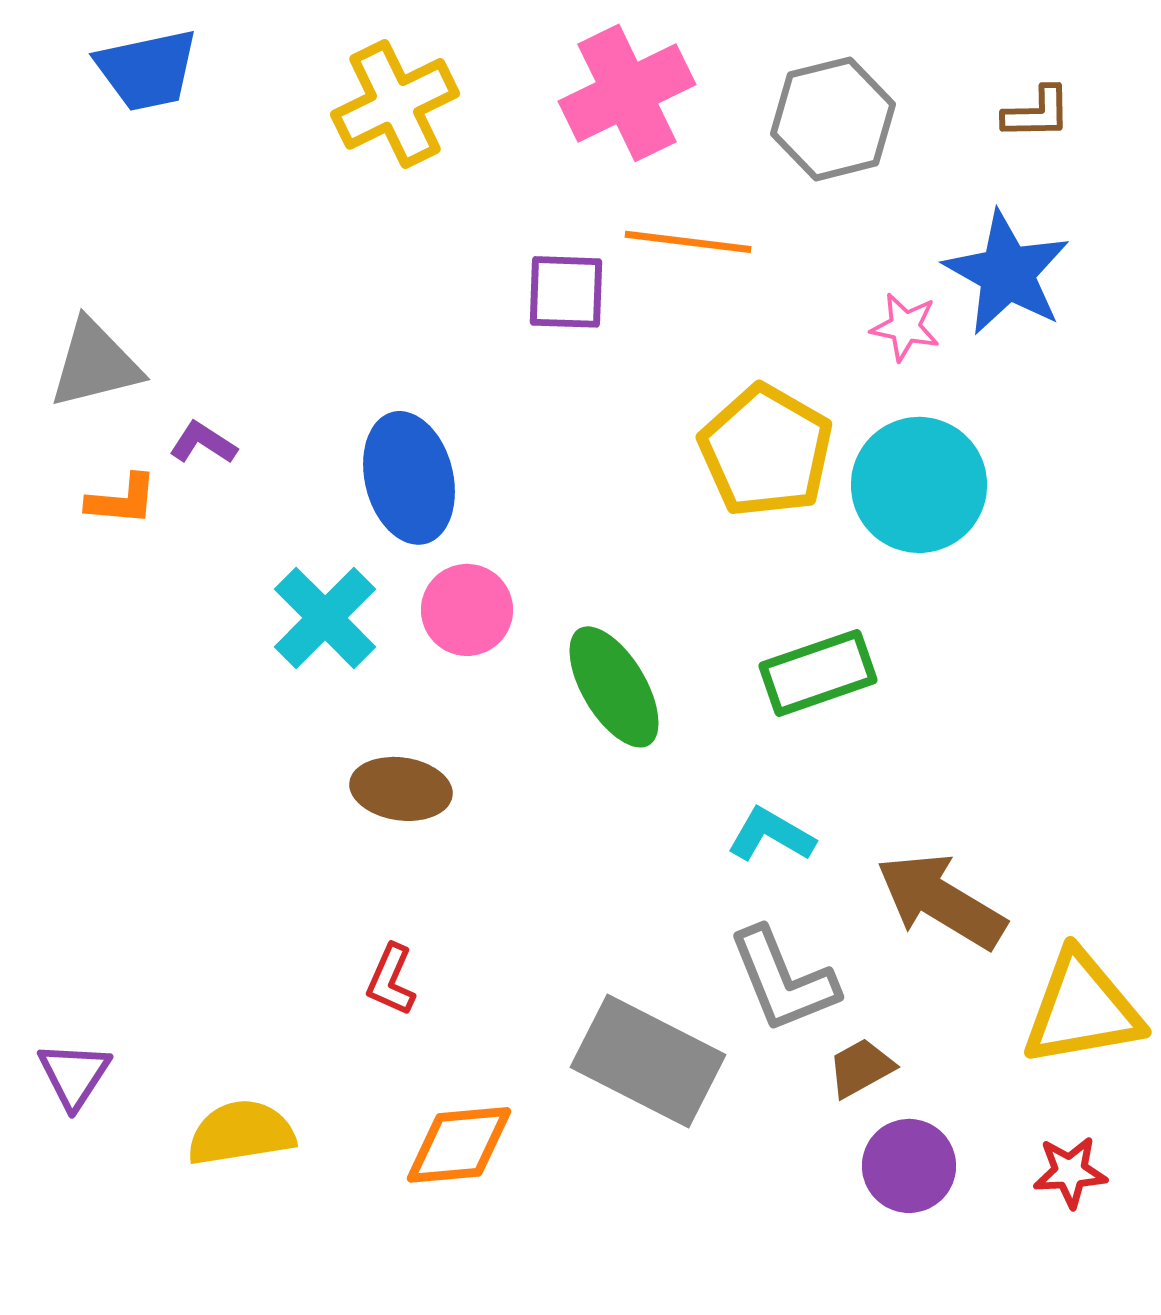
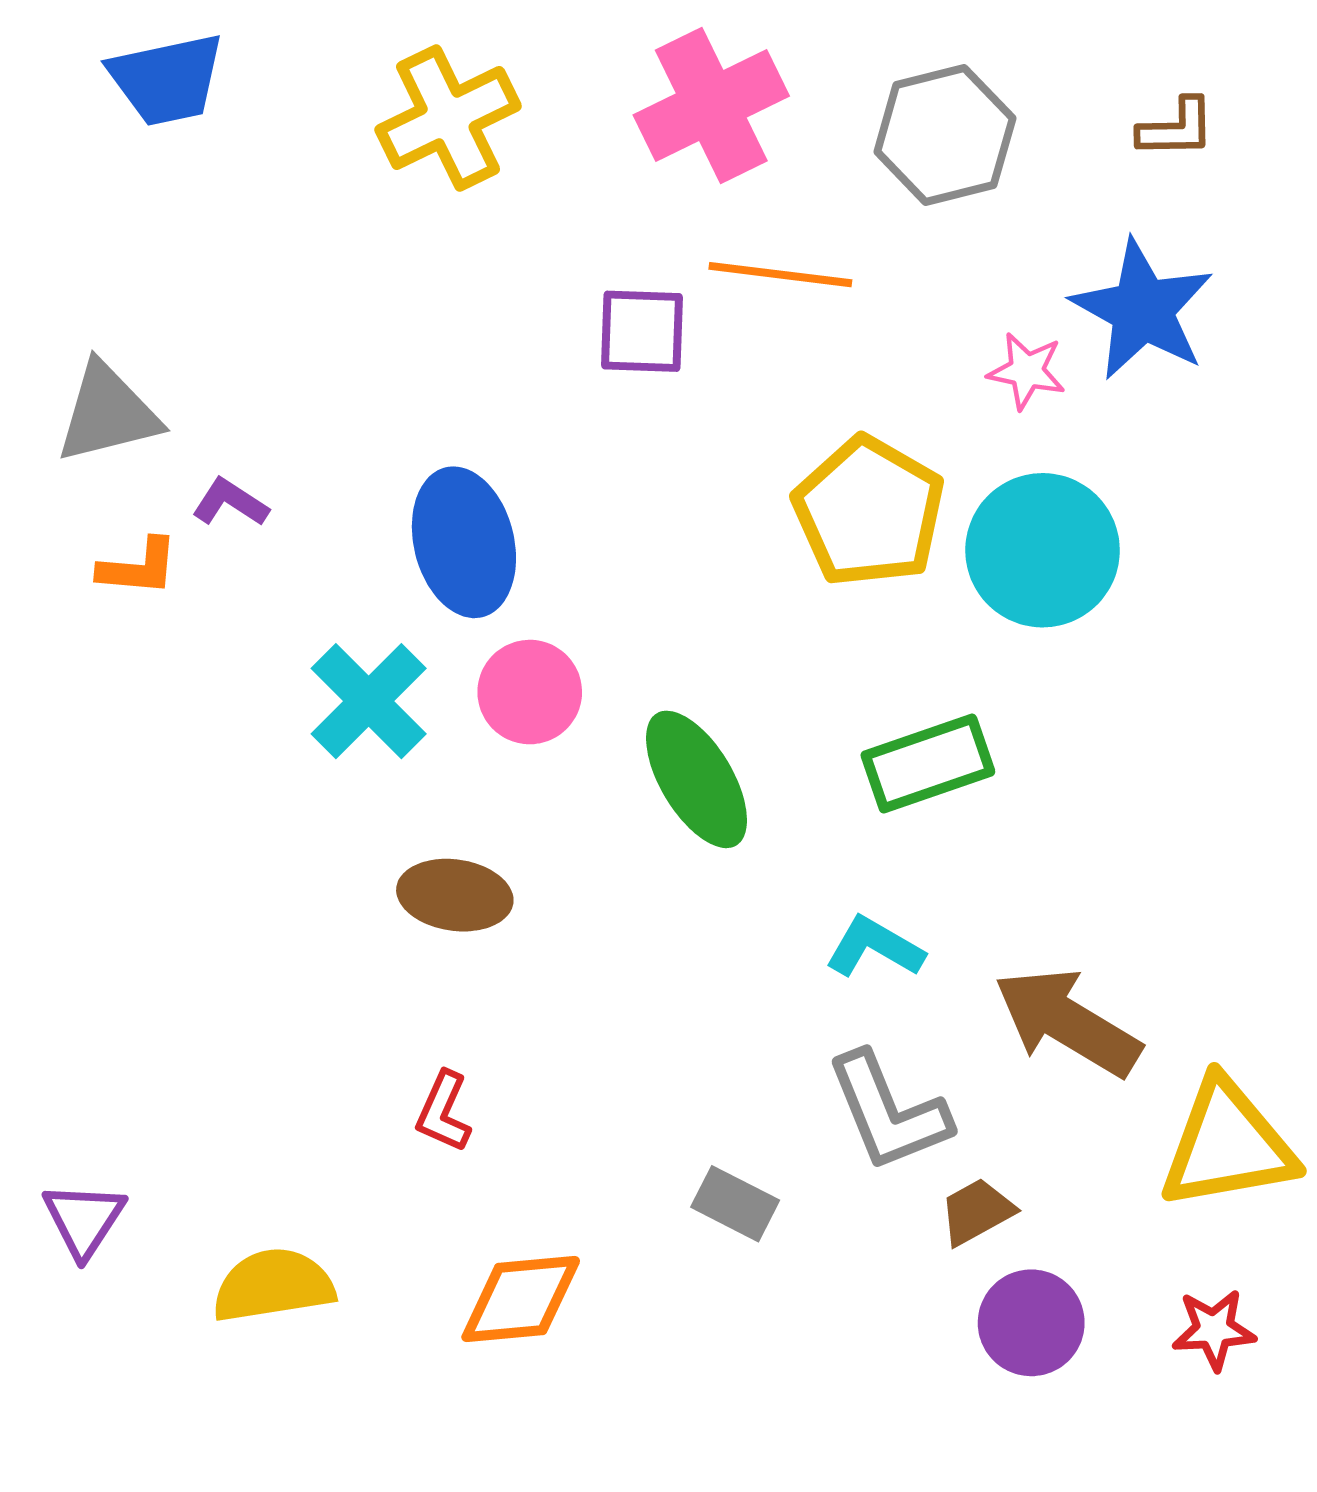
gray rectangle: (648, 1061) -> (735, 1204), size x0.5

